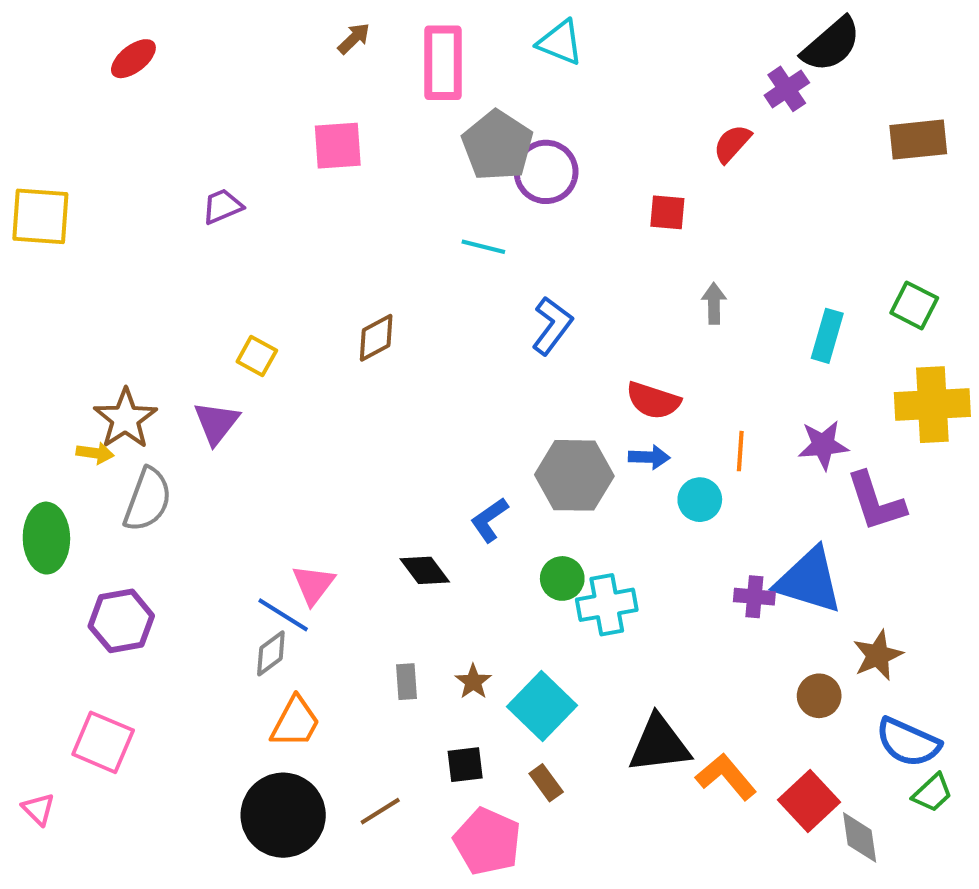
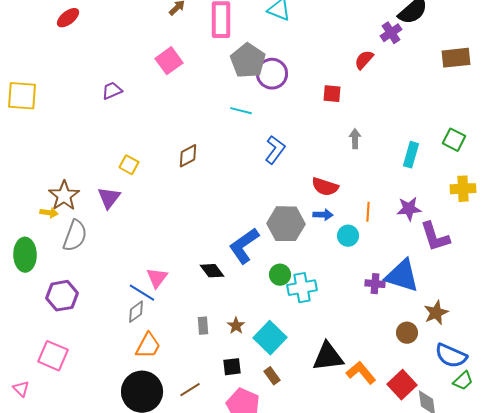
pink square: (338, 146) -> (169, 61), turned -32
yellow cross: (932, 405) -> (463, 189), size x0.7
blue L-shape: (489, 520) -> (244, 246), size x1.6

